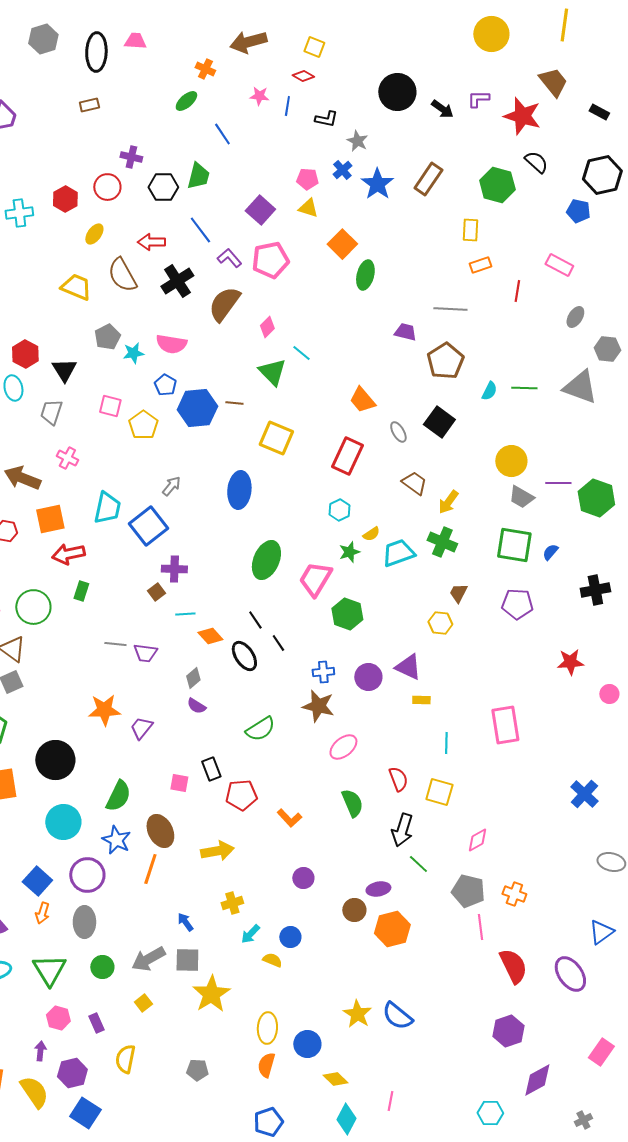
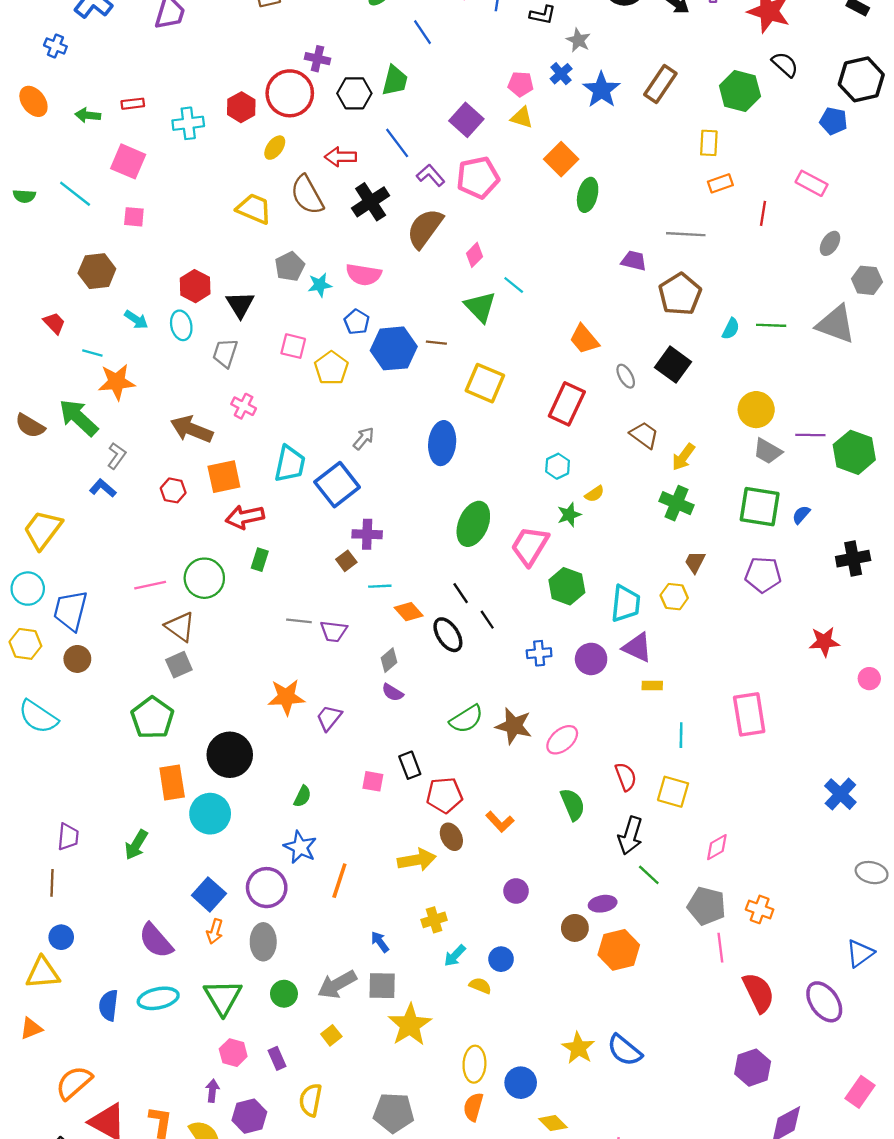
red circle: (107, 187) -> (290, 93), size x1.5
cyan trapezoid: (398, 553) -> (626, 604), moved, turned 116
brown star: (318, 706) -> (514, 726), moved
green semicircle: (118, 796) -> (302, 796), size x0.6
cyan circle: (63, 822) -> (210, 814), moved
brown ellipse: (160, 831) -> (451, 837), moved, size x0.7
gray pentagon: (197, 1070) -> (394, 1113), size x1.6

